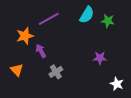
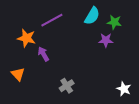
orange star: (25, 36) -> (26, 38), turned 30
purple star: (100, 58) -> (106, 40), moved
gray cross: (56, 72) -> (67, 86), moved

